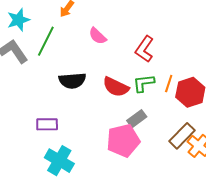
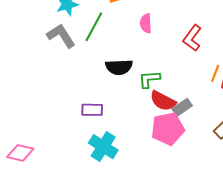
pink semicircle: (98, 36) -> (146, 23), turned 42
green L-shape: (144, 83) -> (149, 79), moved
red semicircle: (116, 87) -> (163, 101), moved

